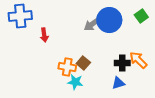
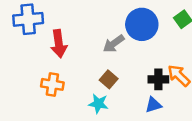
gray arrow: (92, 24) -> (114, 44), moved
red arrow: (44, 35) -> (59, 44), size x1.5
orange cross: (67, 67) -> (52, 84), moved

